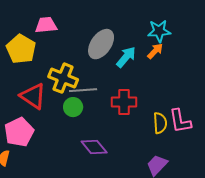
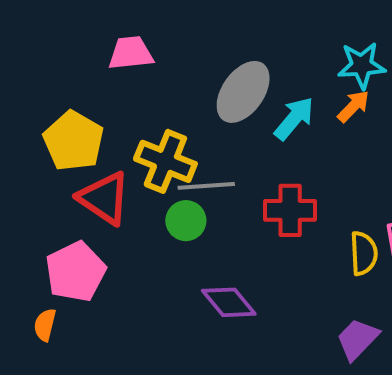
yellow pentagon: (21, 49) -> (74, 141), moved

